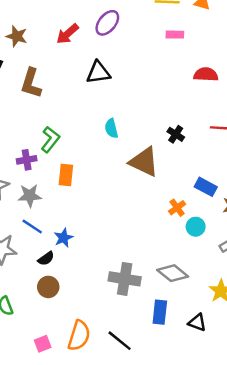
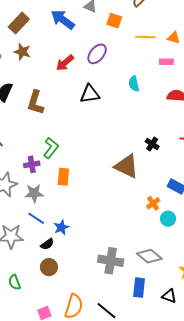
pink rectangle: (175, 35) -> (166, 62), moved
brown star: (17, 36) -> (22, 52), moved
cyan semicircle: (111, 128) -> (134, 84), moved

